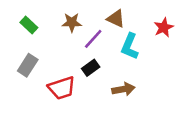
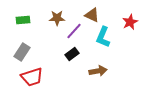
green rectangle: (29, 25) -> (23, 20), turned -48
red trapezoid: (62, 88) -> (32, 77), moved

